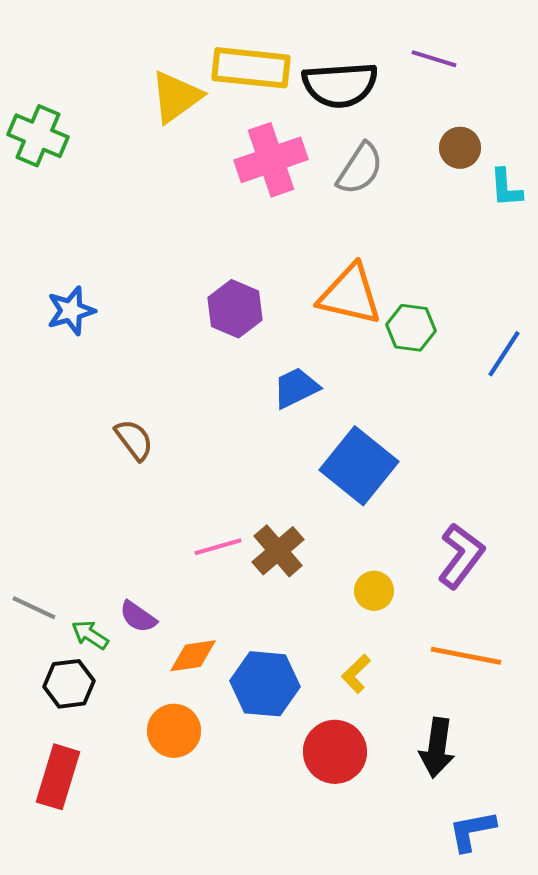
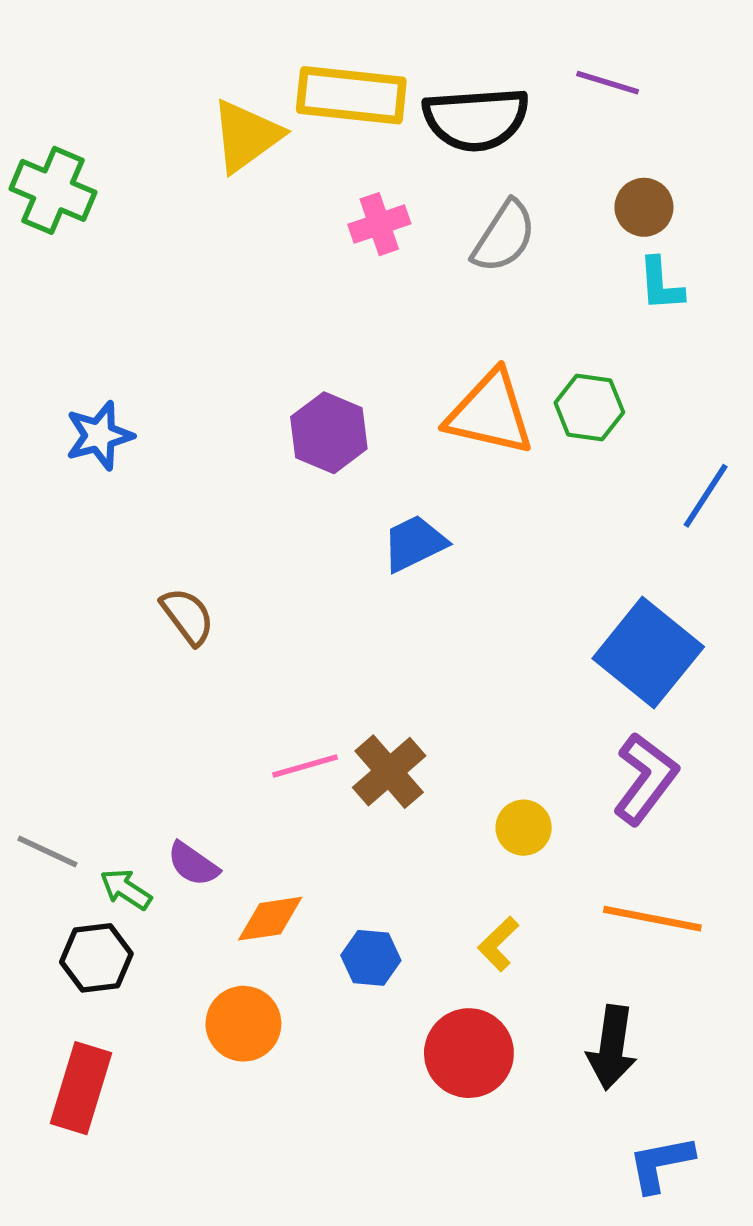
pink cross: (271, 160) -> (379, 224), size x0.6
cyan L-shape: (506, 188) -> (661, 284), moved
green hexagon: (411, 328) -> (589, 408), moved
blue square: (359, 466) -> (648, 653), moved
blue hexagon: (265, 684) -> (371, 958), size x0.6

